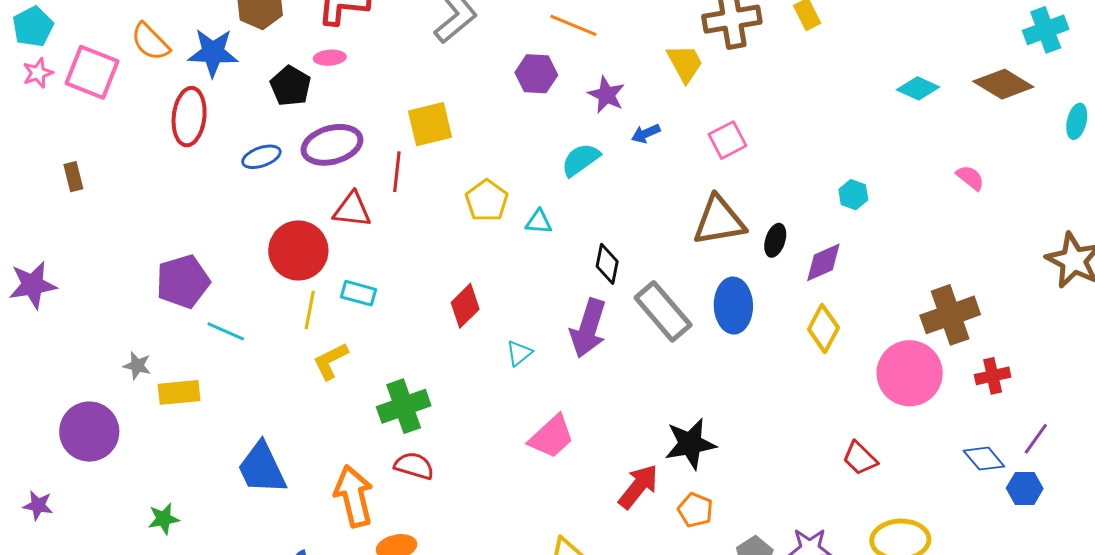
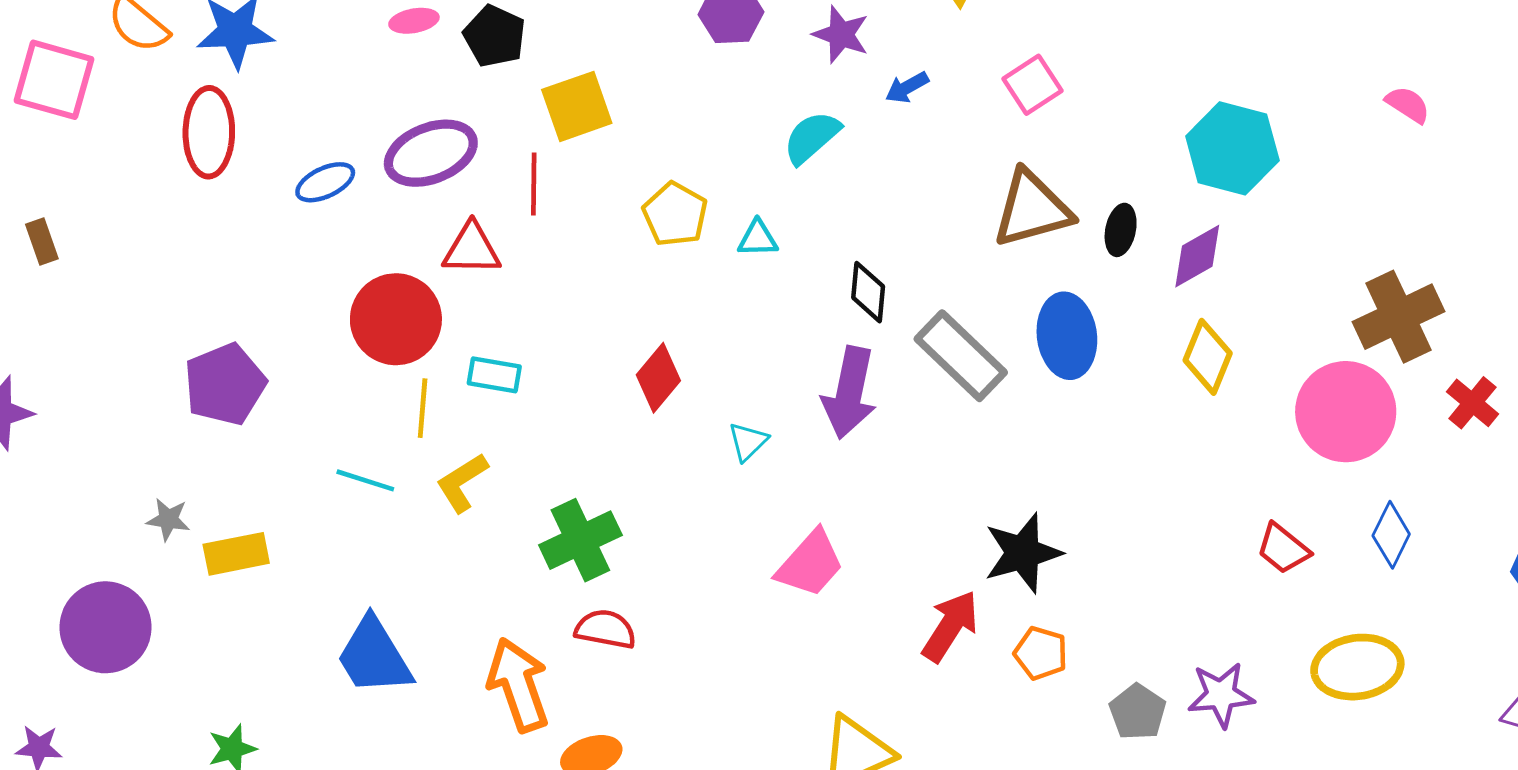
black pentagon: (291, 86) -> (495, 36), moved
cyan hexagon: (853, 195) -> (1232, 148), size x2.0
cyan line: (226, 331) -> (365, 480), moved
red cross: (993, 376) -> (1472, 403), turned -32
blue diamond: (984, 459) -> (1391, 535), moved, turned 72

